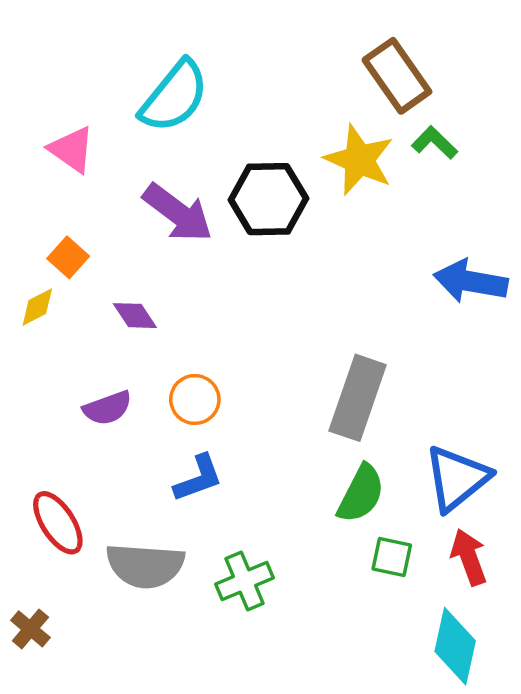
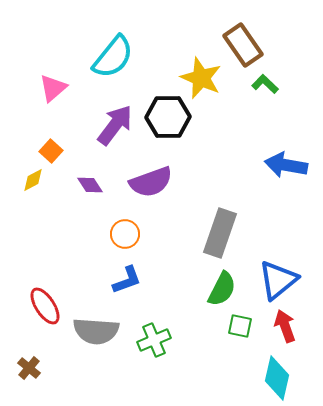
pink triangle: (72, 149) -> (53, 88), turned 44
yellow star: (359, 160) -> (201, 78), moved
purple arrow: (178, 213) -> (115, 125), turned -90
purple semicircle: (108, 408) -> (151, 182), moved, size x1.5

